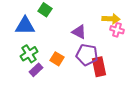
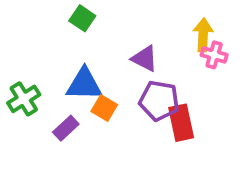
yellow arrow: (111, 19) -> (203, 35), turned -90
blue triangle: (25, 26) -> (84, 84), moved
green cross: (29, 54) -> (24, 99), moved

